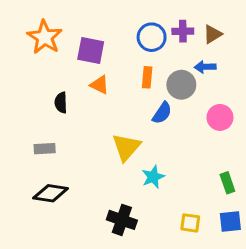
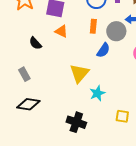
black semicircle: (61, 103) -> (35, 43), turned -40
gray rectangle: (45, 149) -> (24, 74), turned 64
yellow square: (190, 223) -> (122, 116), moved

